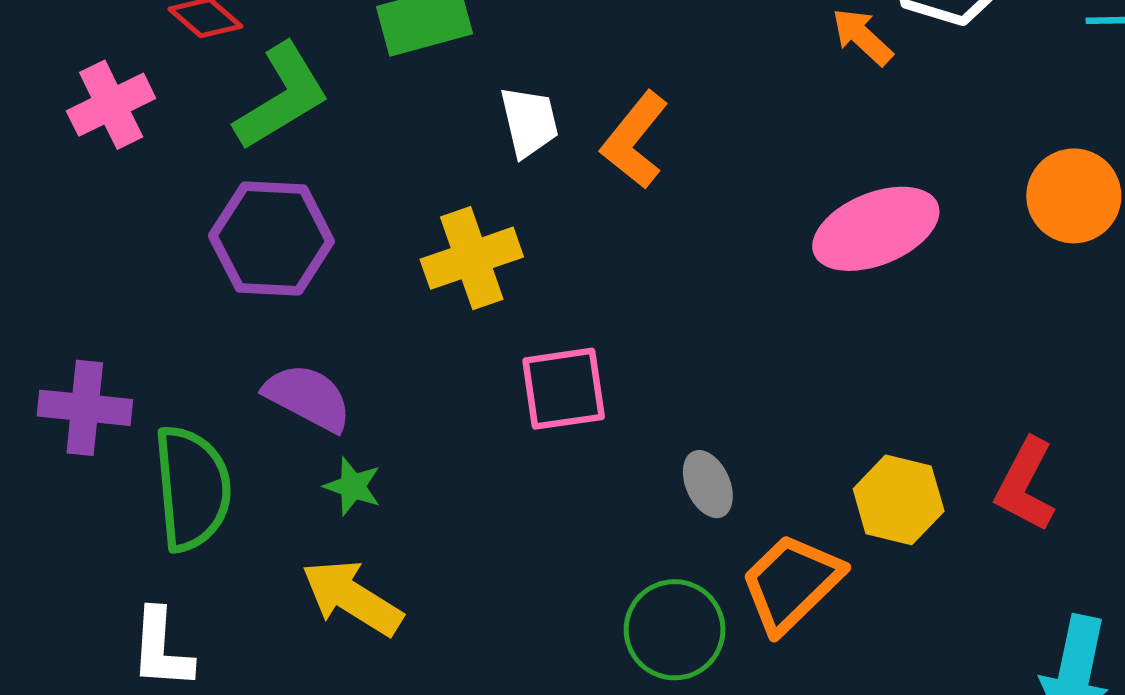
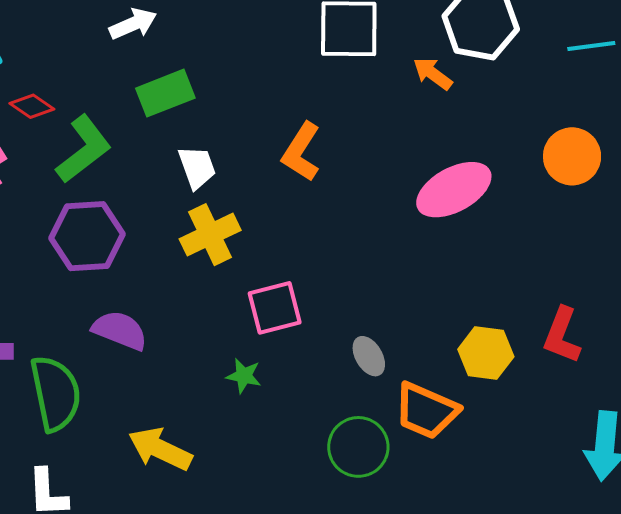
white trapezoid: (529, 122) -> (197, 167), moved
green star: (353, 486) -> (244, 376), moved
orange trapezoid: (791, 583) -> (426, 411), turned -106

